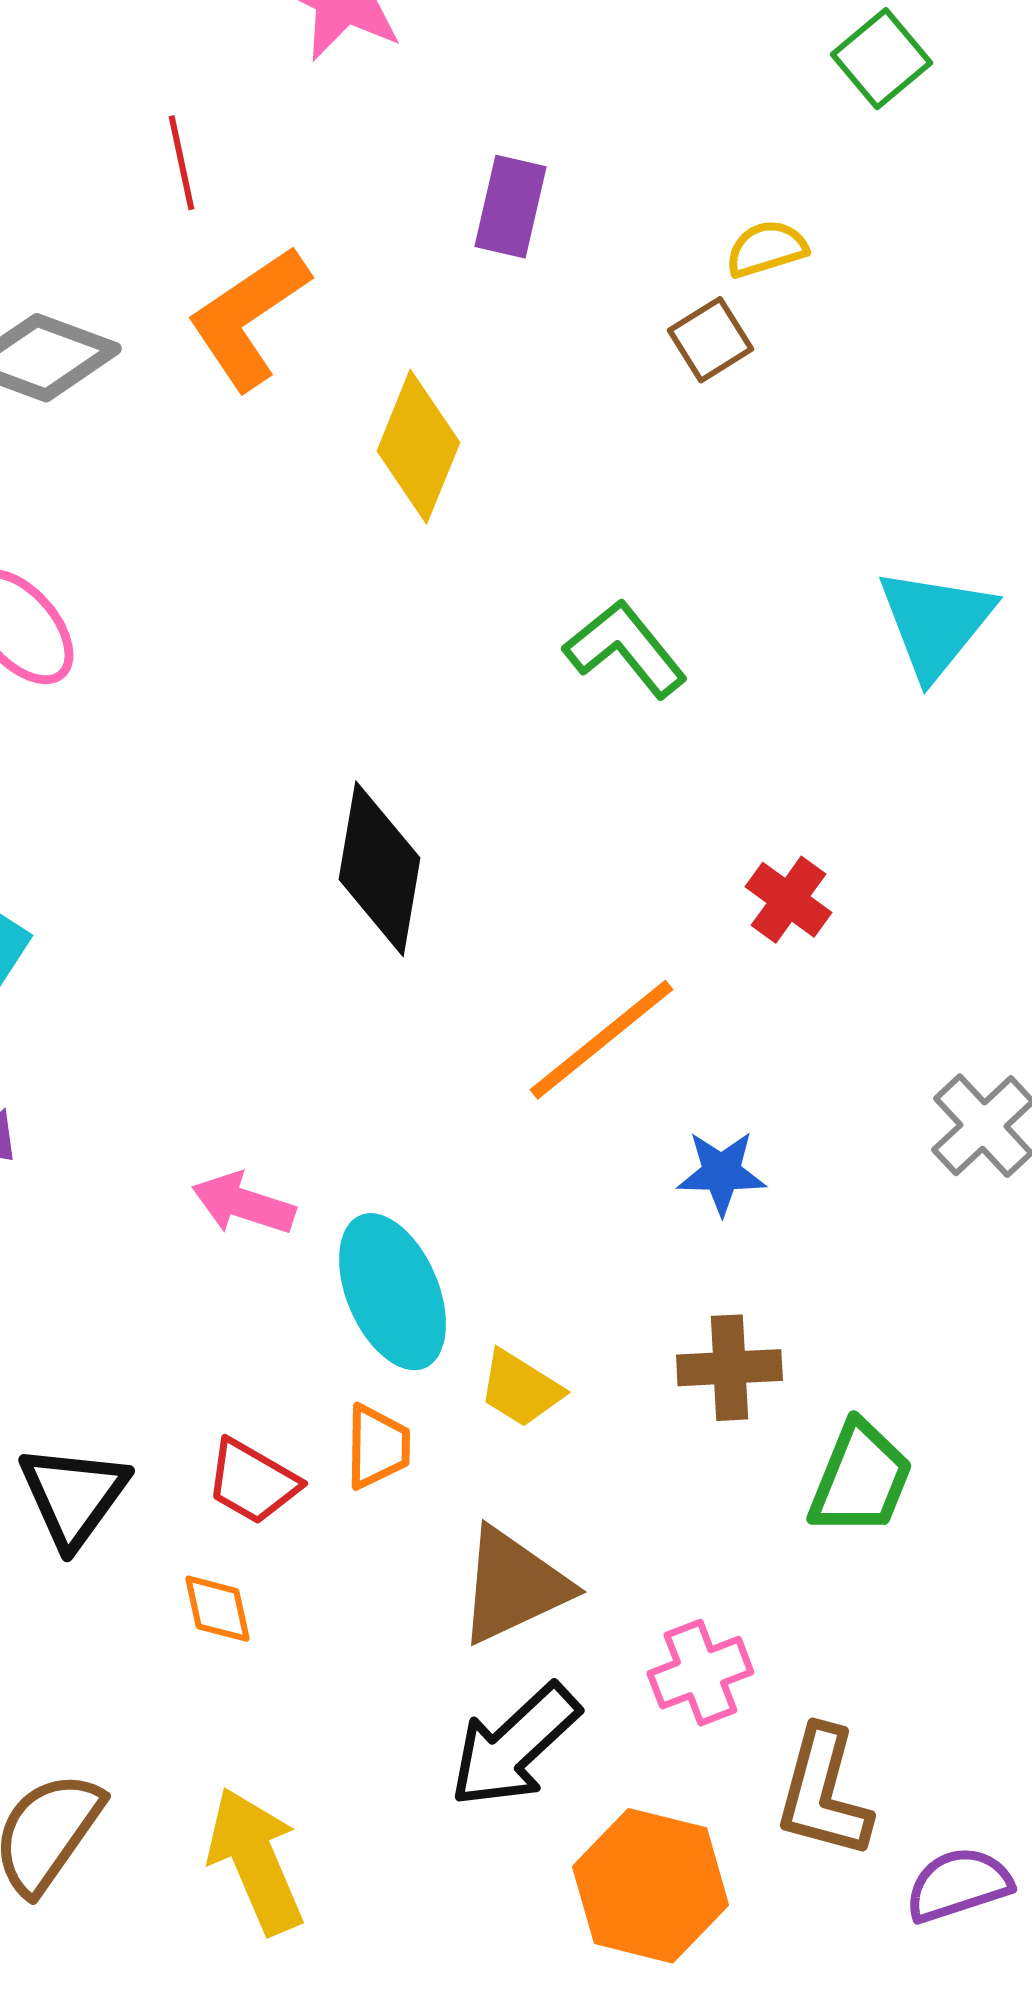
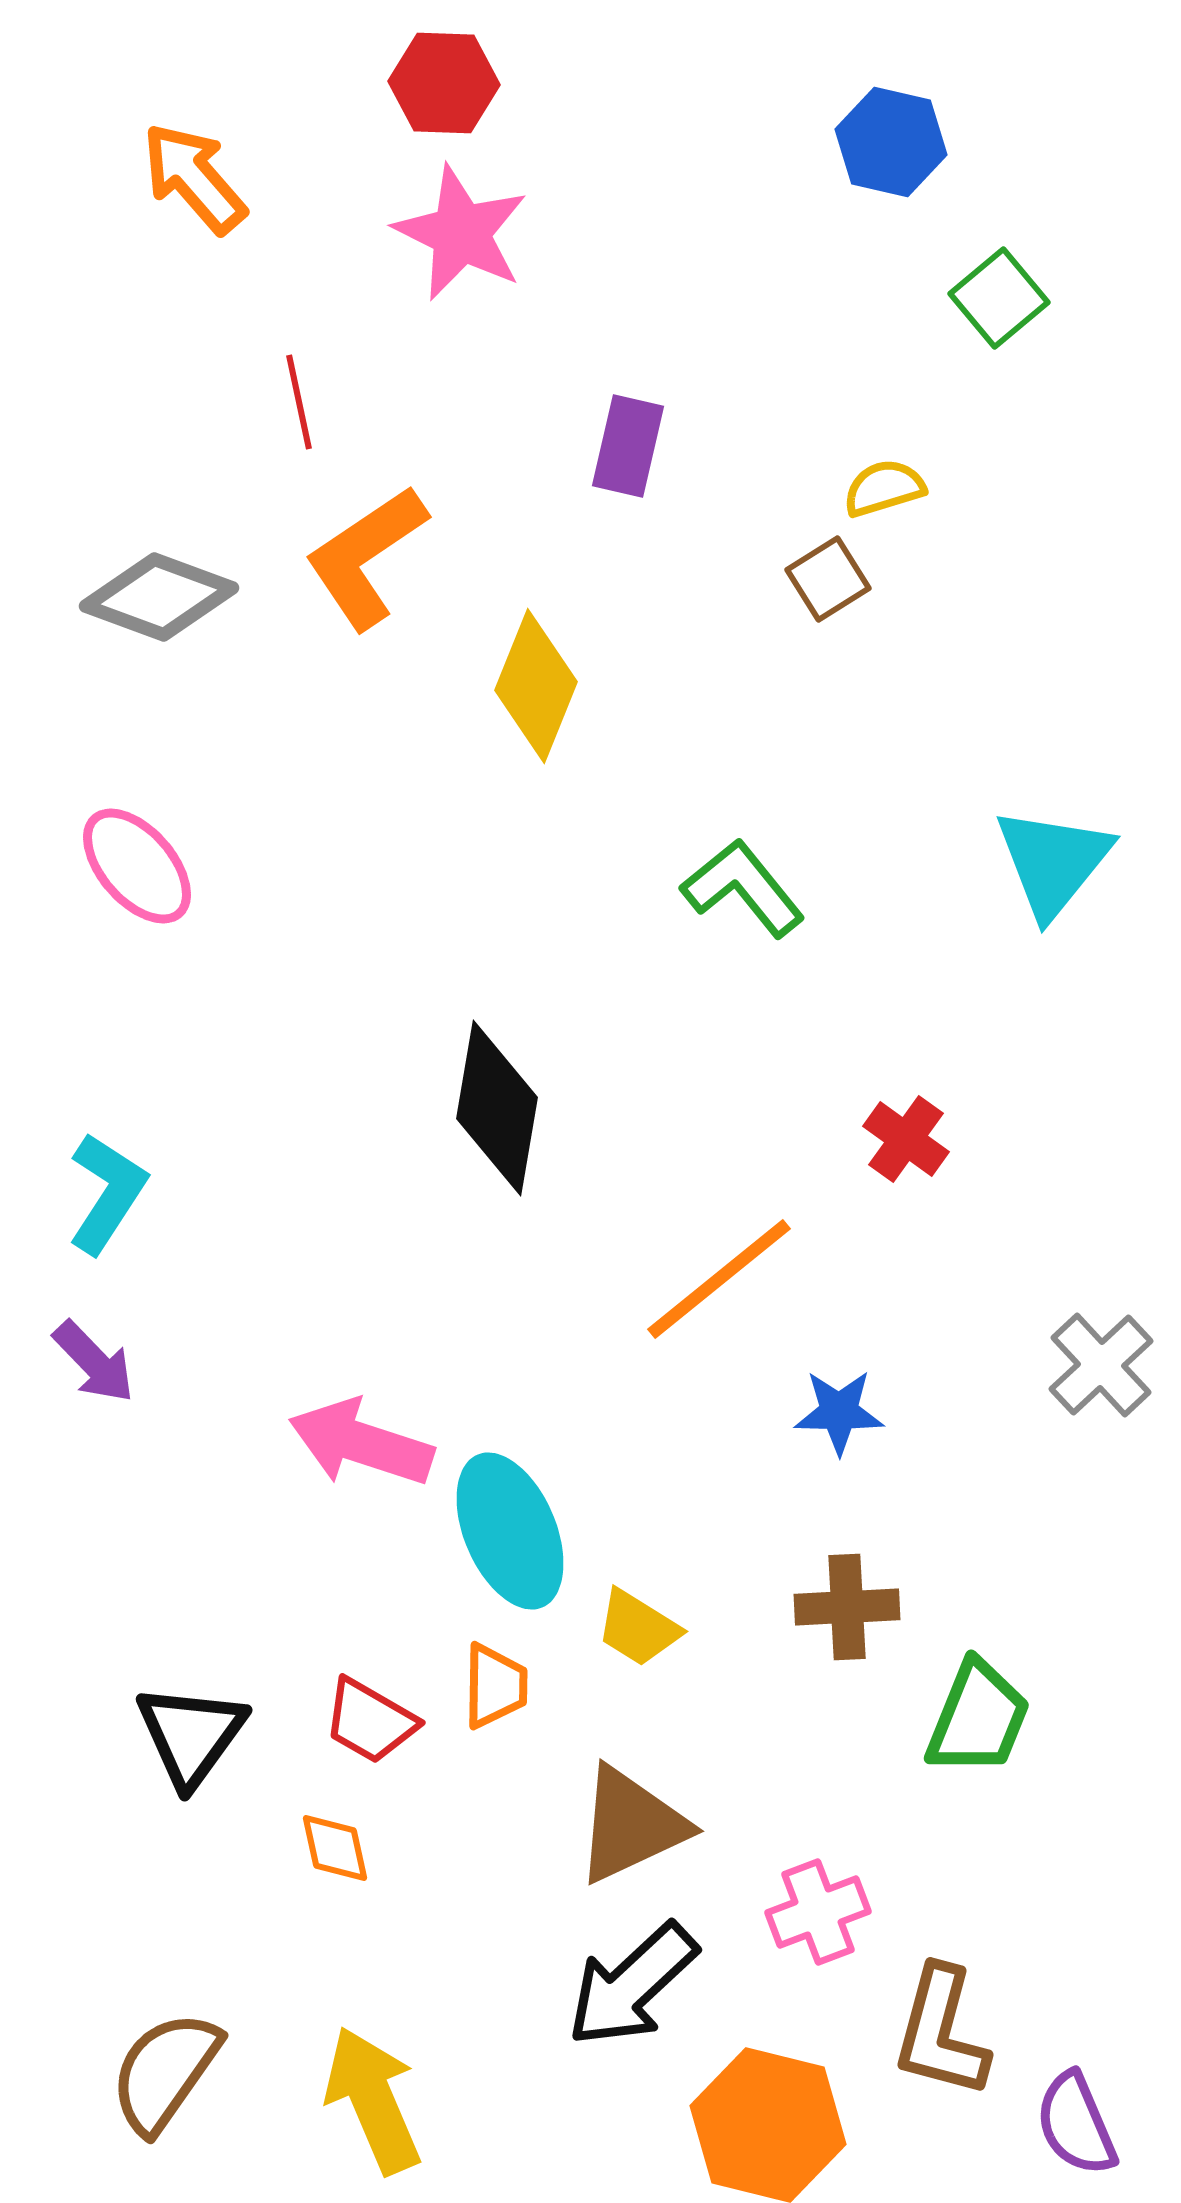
pink arrow: (243, 1204) -> (361, 1443), size x1.4
purple semicircle: (958, 1885) -> (1076, 2124), turned -95

